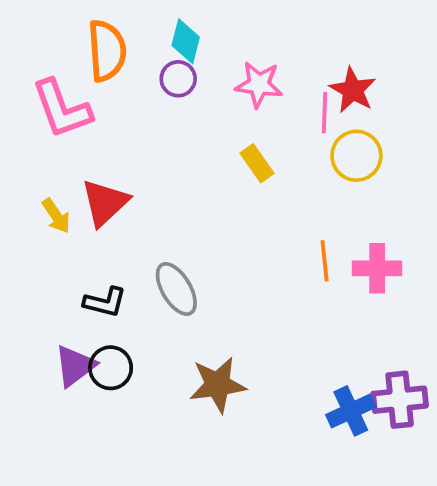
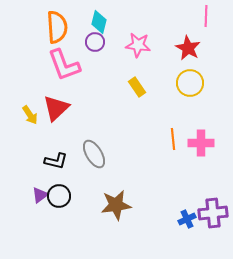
pink L-shape: (62, 109) -> (64, 65), moved
pink line: (325, 113) -> (206, 16), moved
purple triangle: (75, 366) -> (40, 195), size x0.7
blue cross: (351, 411) -> (187, 219), size x0.7

